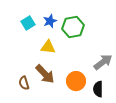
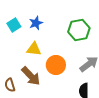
green hexagon: (73, 27) -> (79, 30), moved
orange circle: (76, 81) -> (56, 65), moved

